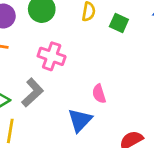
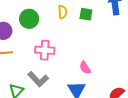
gray L-shape: (32, 93) -> (38, 79), turned 105

